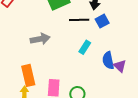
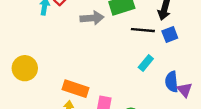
gray arrow: (40, 39) -> (92, 18), moved
orange rectangle: (28, 75) -> (75, 89), turned -65

